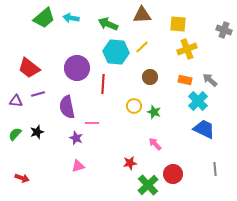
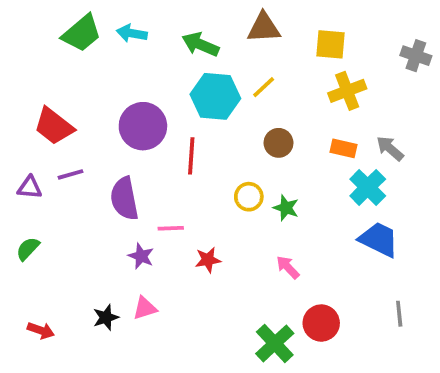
black star: (37, 132) -> (106, 317), moved
red star: (130, 163) -> (208, 260), moved

